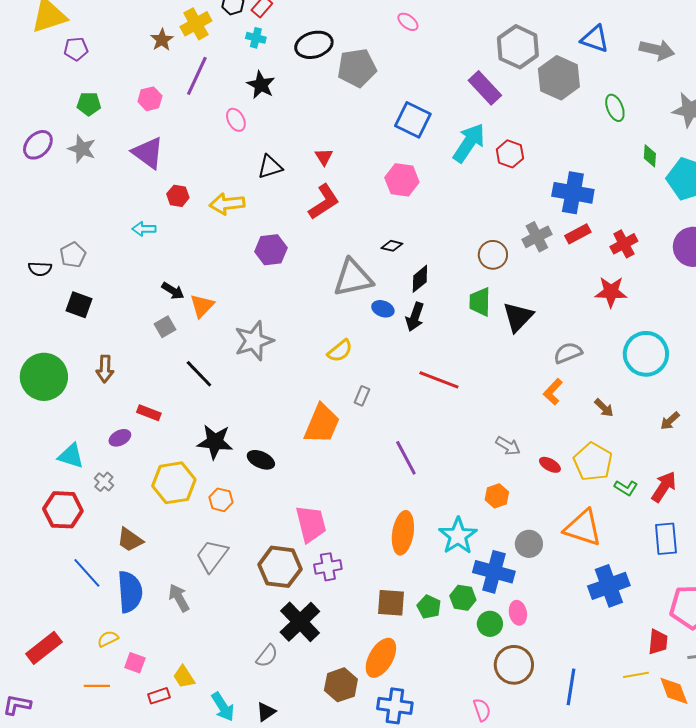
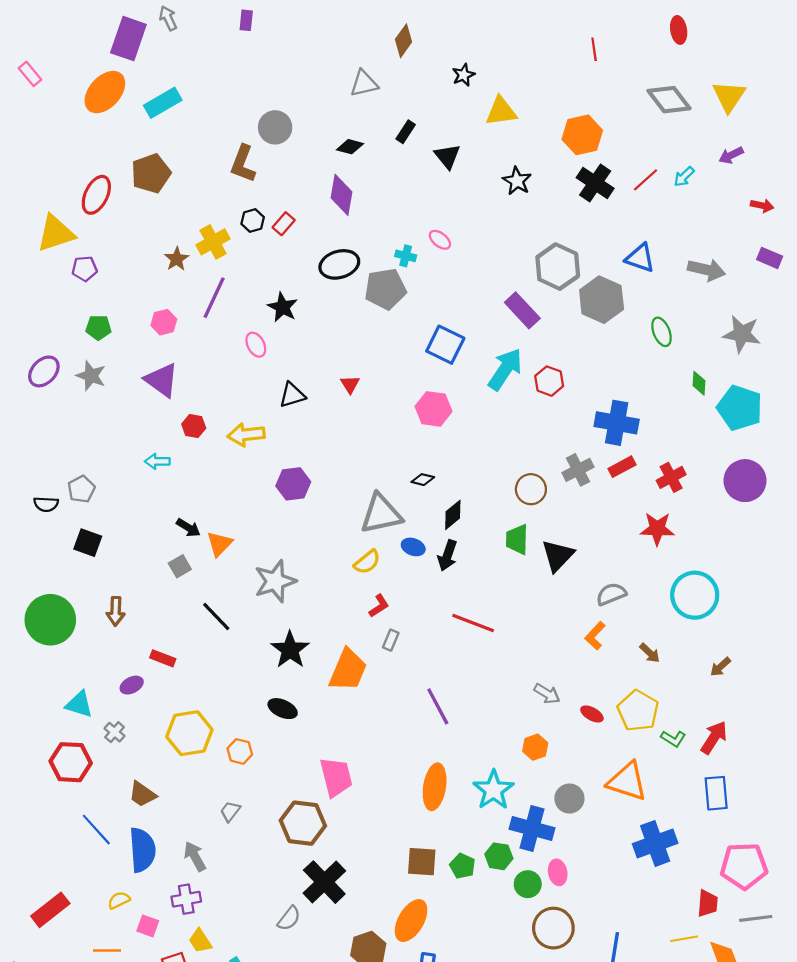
cyan cross: (256, 38) -> (406, 256), moved
red L-shape: (324, 202) -> (379, 606), moved, size x0.6
yellow semicircle: (340, 351) -> (367, 562), moved
black star: (215, 442) -> (290, 650), moved, turned 30
gray trapezoid: (212, 556) -> (230, 811), size x0.6
purple cross: (328, 567) -> (186, 899), moved

